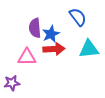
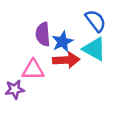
cyan triangle: (89, 49) -> (94, 49), moved, turned 35
purple star: (12, 83) -> (15, 89), moved

